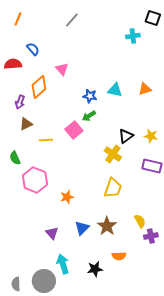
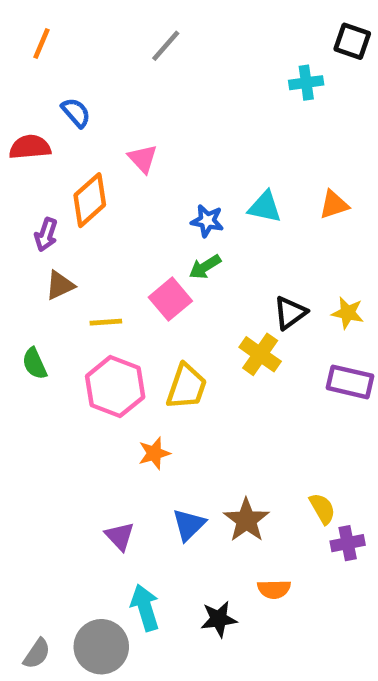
pink hexagon: (35, 180) -> (115, 387), moved
yellow trapezoid: (113, 188) -> (186, 387), moved
gray semicircle: (16, 284) -> (37, 654), turned -144

